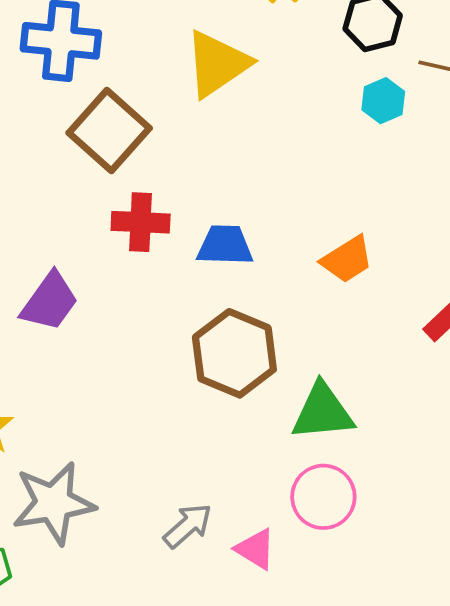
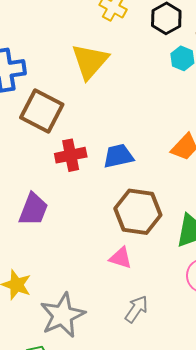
pink triangle: (255, 549) -> (121, 258), moved

